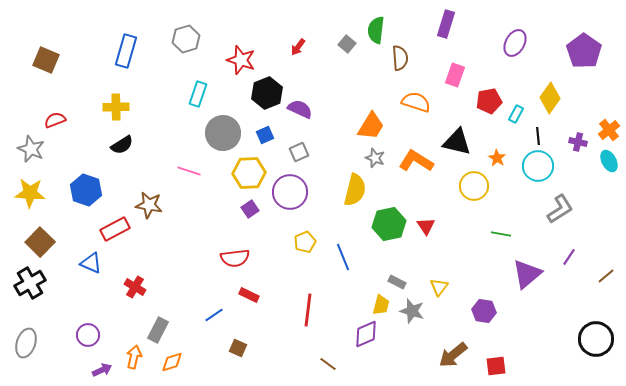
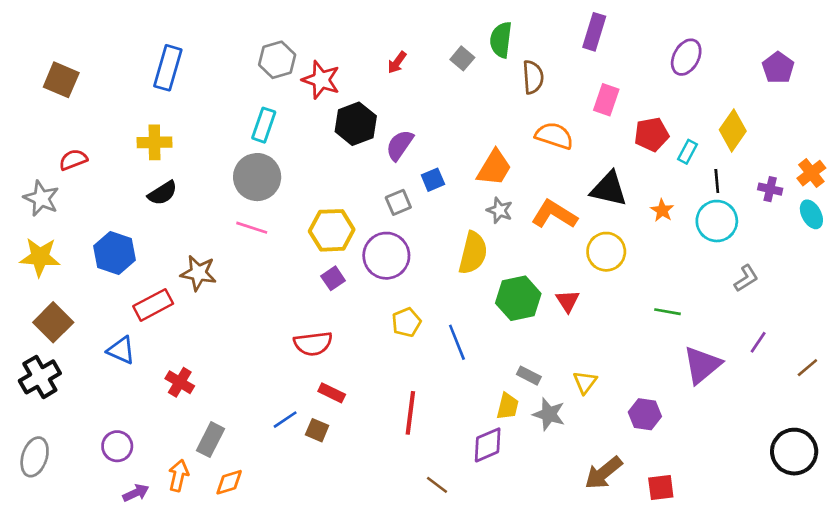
gray hexagon: (186, 39) -> (277, 60), moved
purple pentagon: (584, 51) -> (778, 68), size x0.7
purple semicircle: (300, 109) -> (400, 145), turned -80
gray circle: (223, 133) -> (257, 177), moved
blue square: (265, 135) -> (433, 180), moved
yellow circle: (474, 186) -> (606, 252), moved
gray L-shape: (560, 209) -> (746, 278), size x0.7
brown square: (238, 348) -> (317, 430), moved

